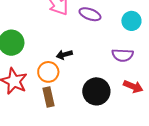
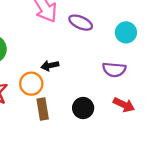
black circle: (96, 91) -> (83, 108), size x0.7
brown rectangle: (48, 97) -> (43, 109), moved

